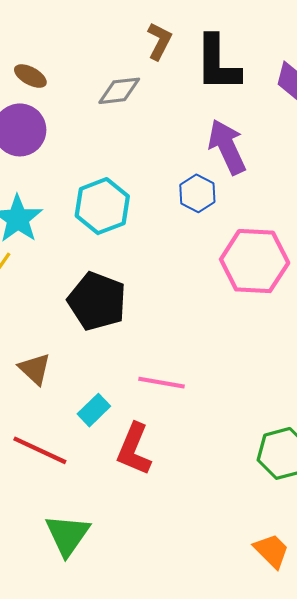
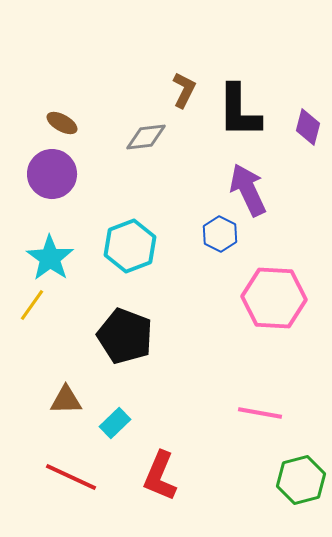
brown triangle: (35, 369) -> (66, 400), turned -44
pink line: (162, 383) -> (260, 413), moved
cyan rectangle: (94, 410) -> (115, 423), moved

